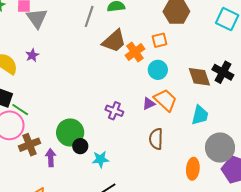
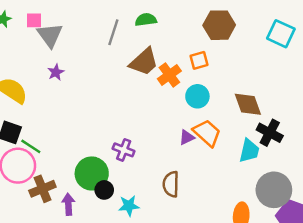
purple star: (32, 55) -> (56, 72), moved
black cross: (223, 72) -> (270, 133), moved
purple cross: (114, 111) -> (124, 150), moved
brown semicircle: (156, 139) -> (171, 184), moved

